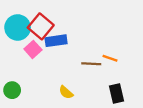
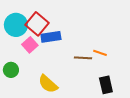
green circle: (12, 90) -> (11, 70), moved
yellow semicircle: (66, 92) -> (48, 84), moved, size x1.5

